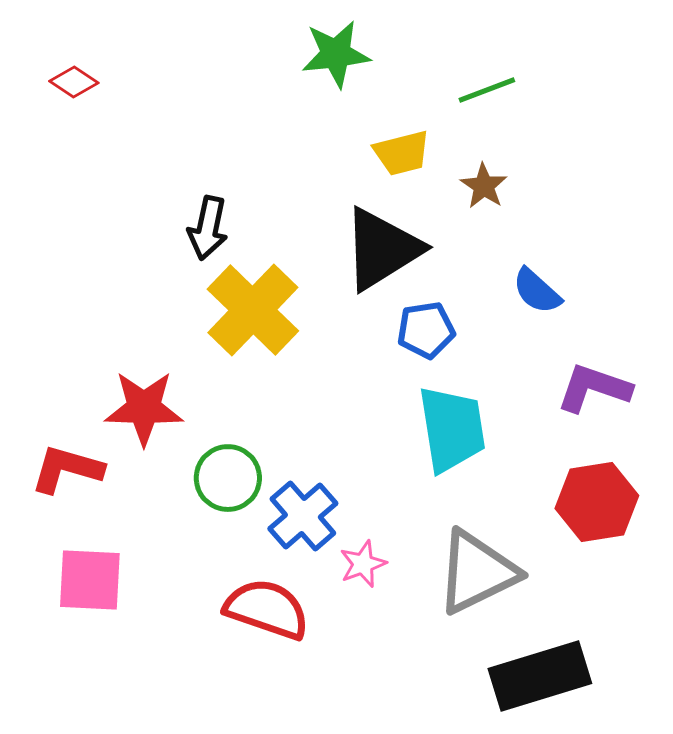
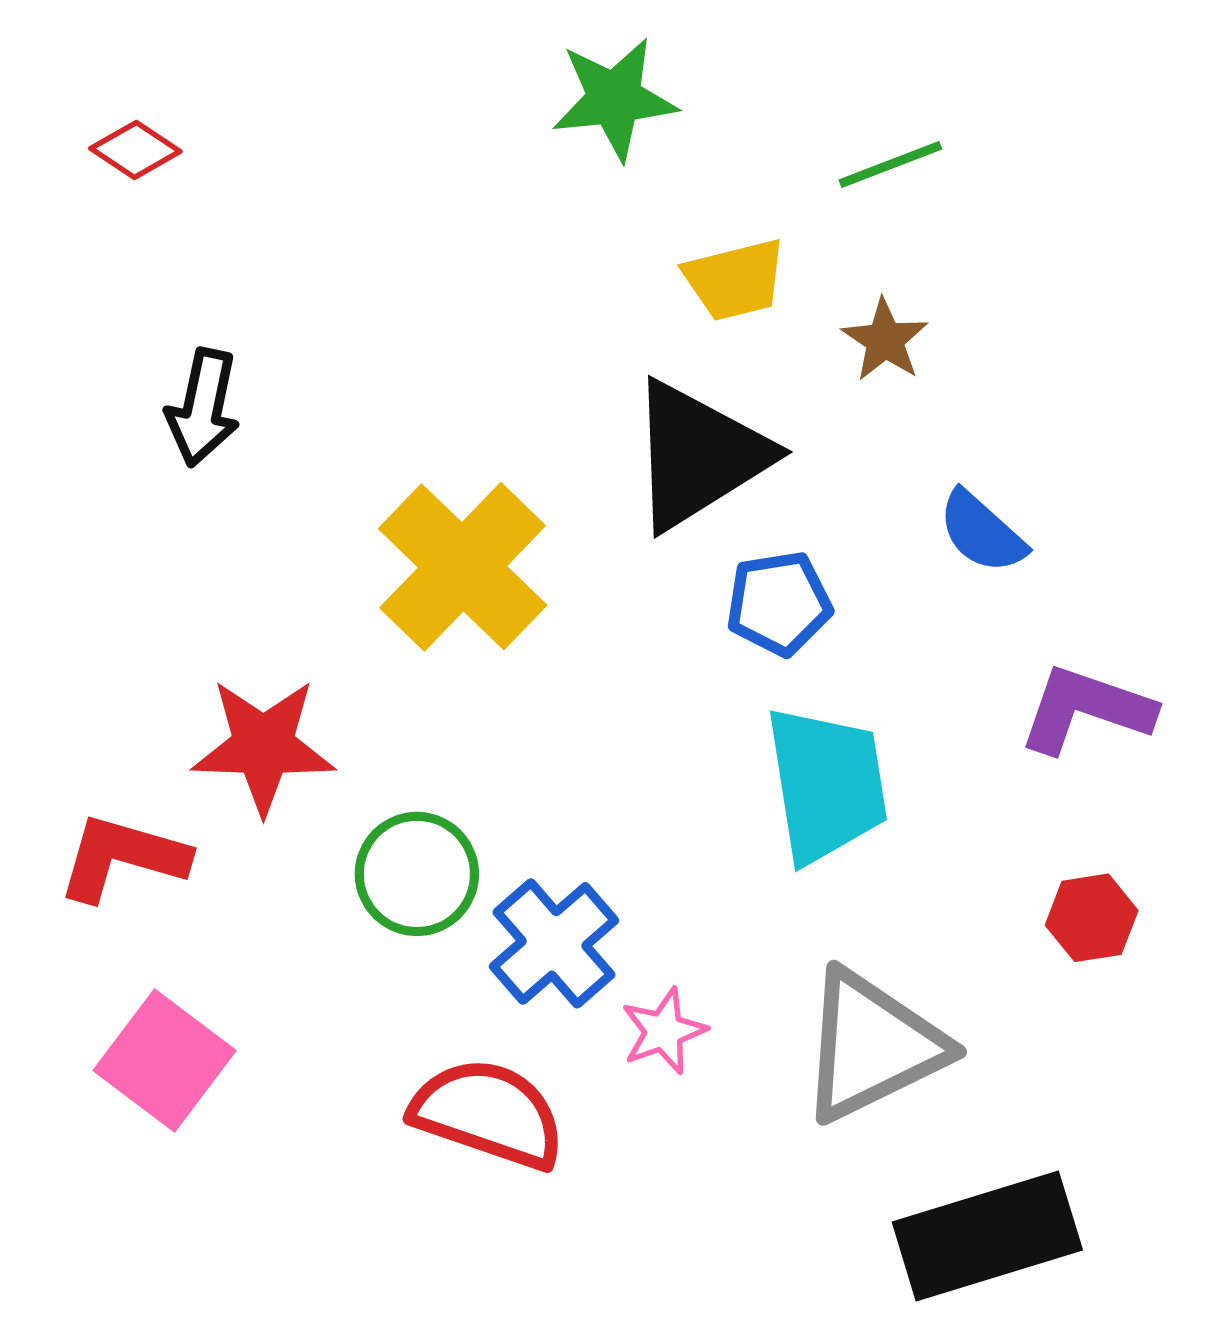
black arrow: (208, 228) -> (203, 408), moved
red hexagon: (597, 502) -> (1092, 918), size x0.6
pink square: (90, 580) -> (165, 1060), turned 34

